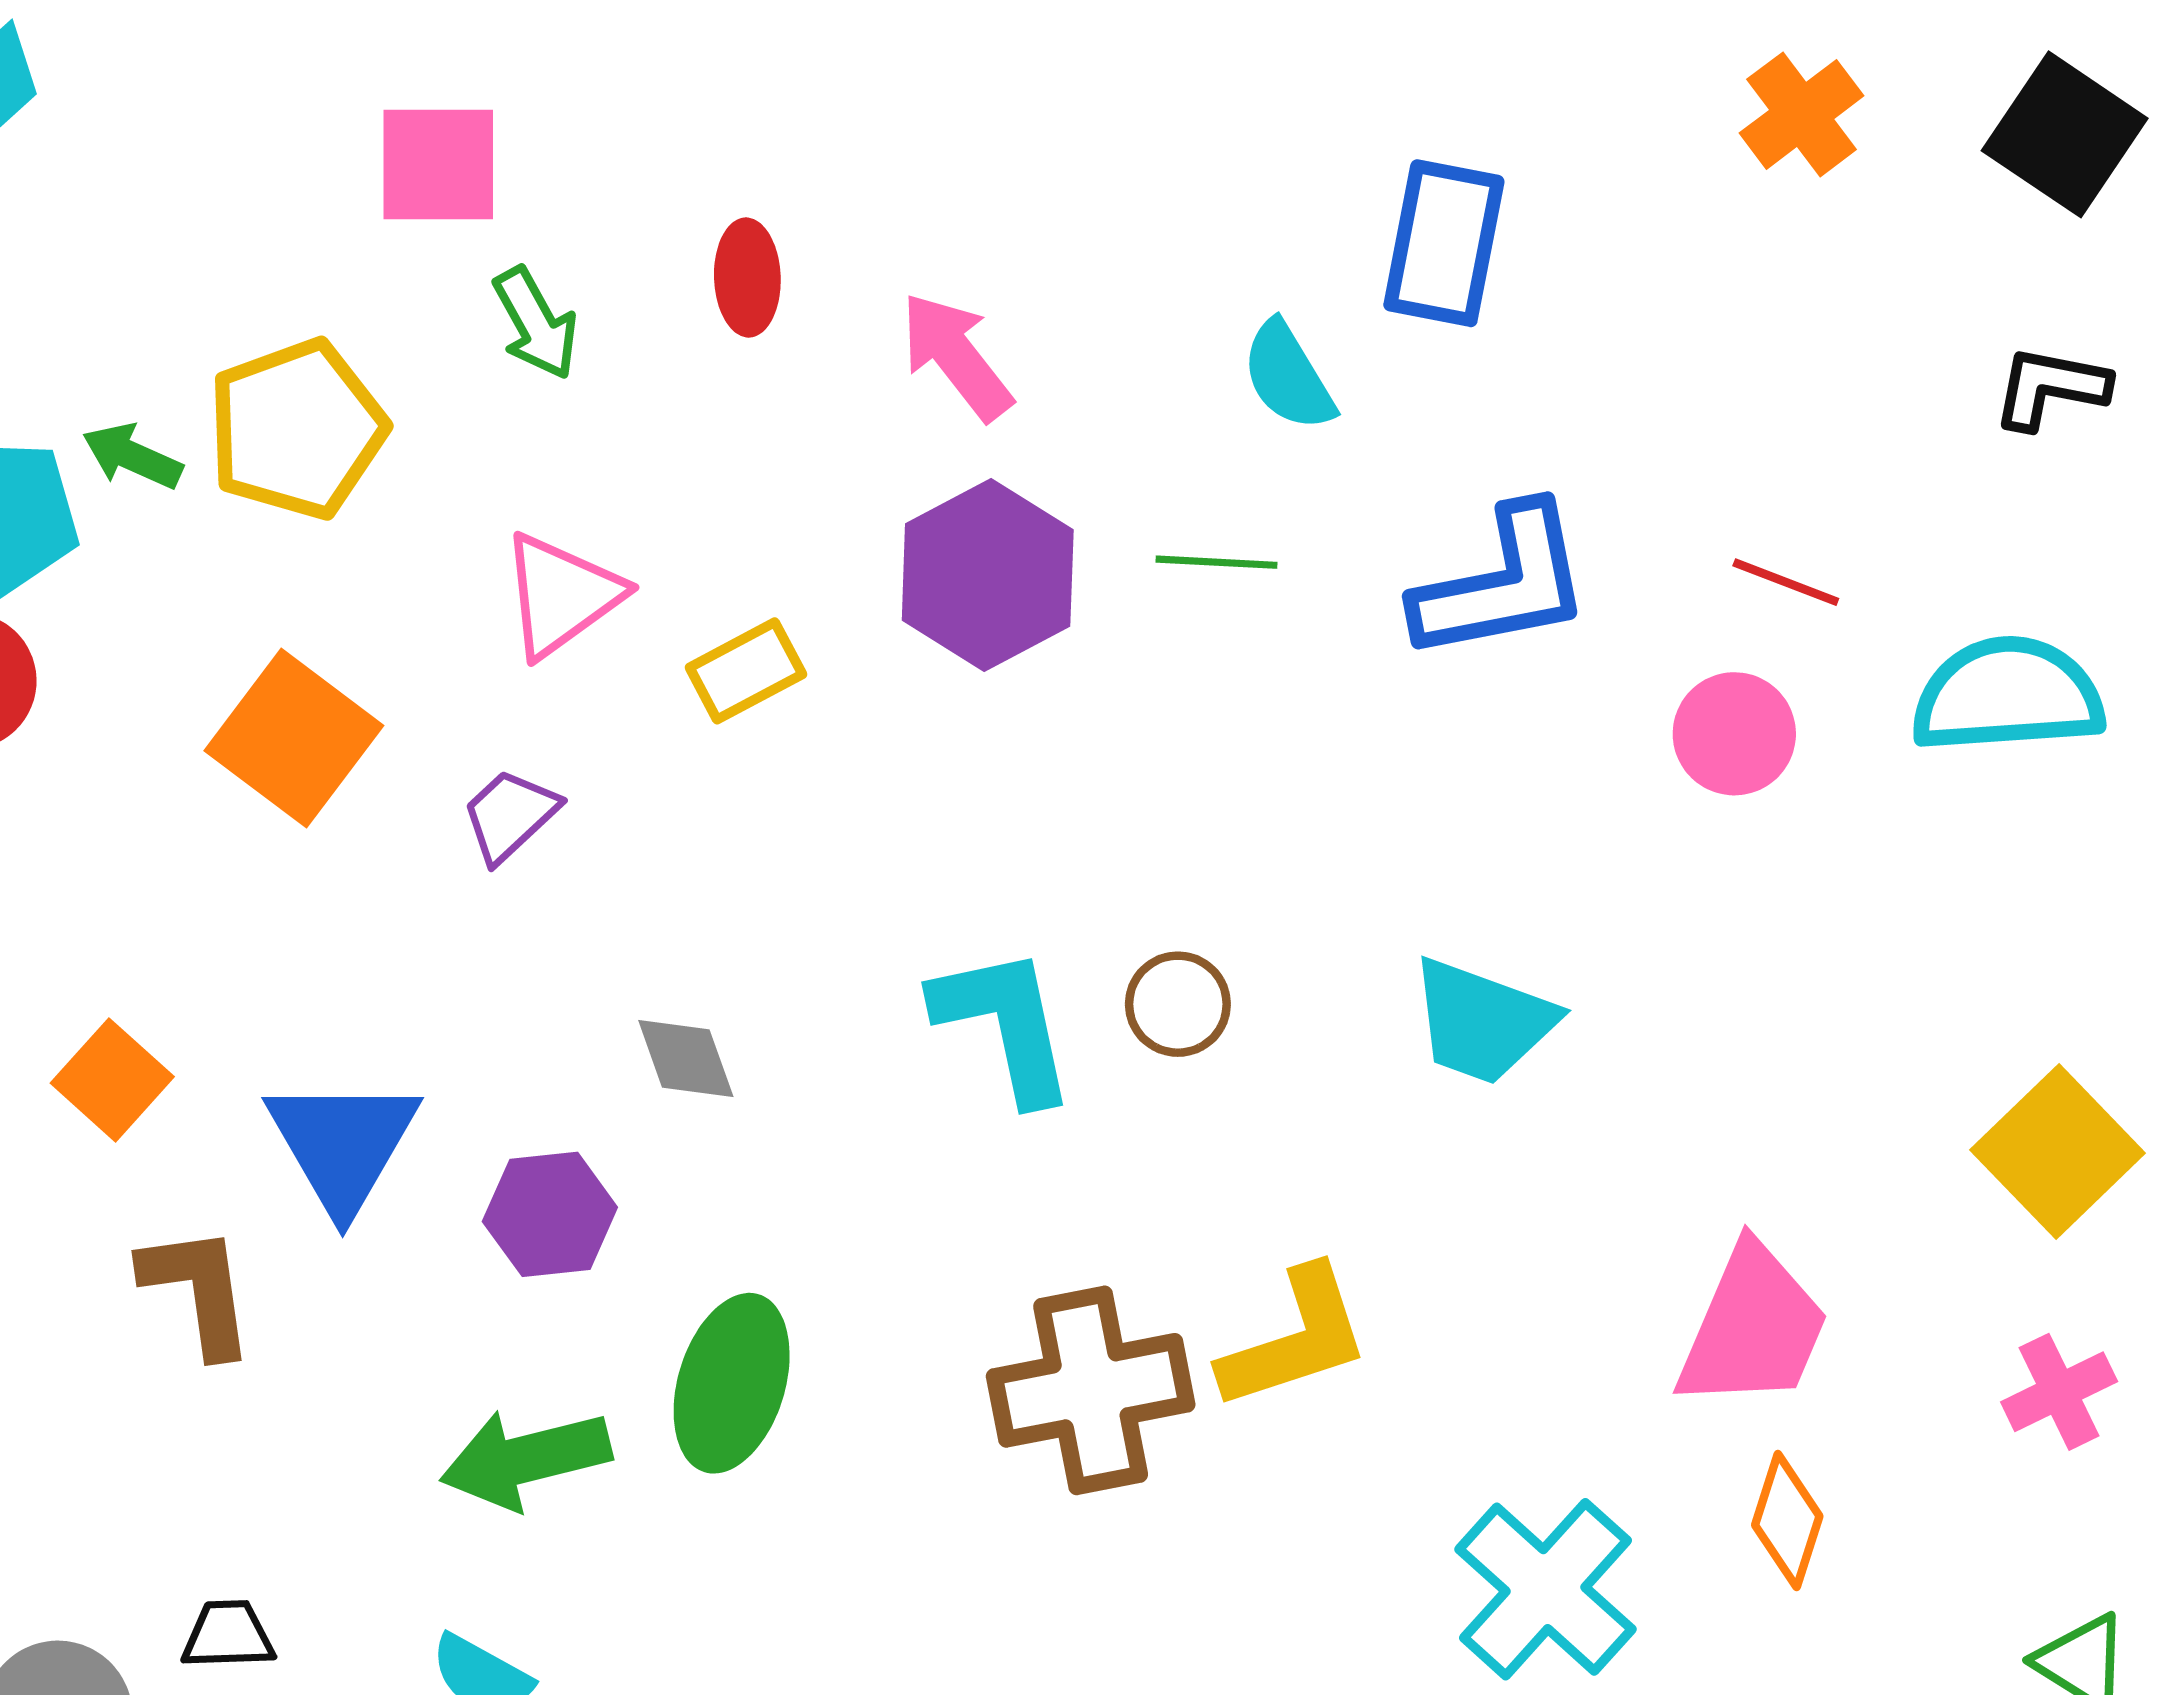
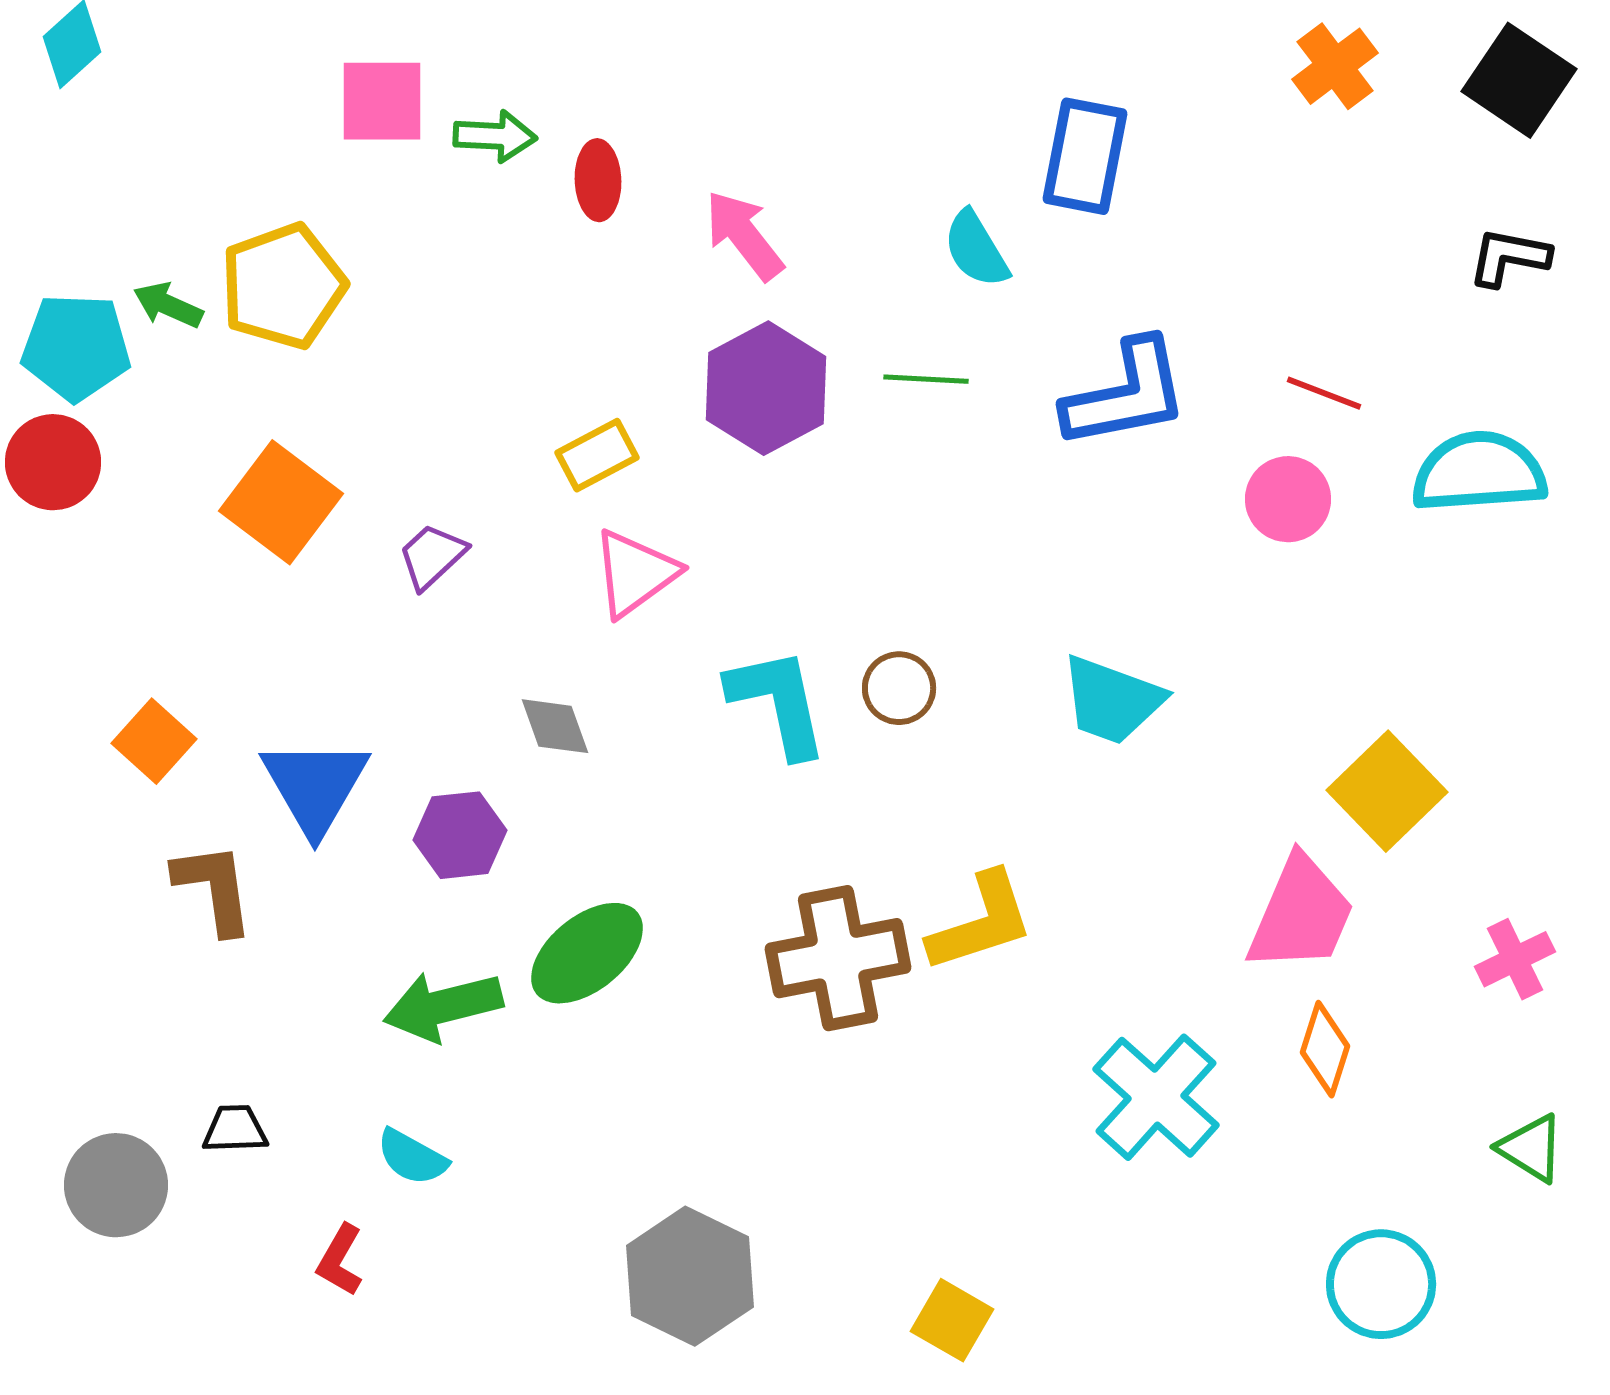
green arrow: (536, 323) -> (495, 136), moved, turned -58
pink triangle: (561, 595) -> (635, 573), moved
yellow square: (2058, 1151) -> (1387, 791), moved
green ellipse: (732, 1383) -> (587, 953), turned 34

